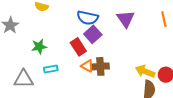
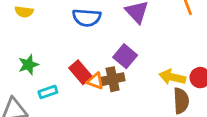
purple square: (93, 34) -> (125, 56), moved
red rectangle: (78, 47) -> (81, 72), moved

